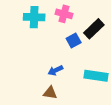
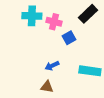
pink cross: (64, 14) -> (54, 22), moved
black rectangle: (94, 29) -> (88, 14), moved

